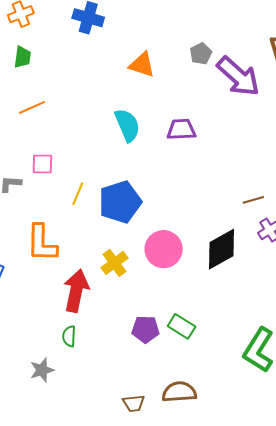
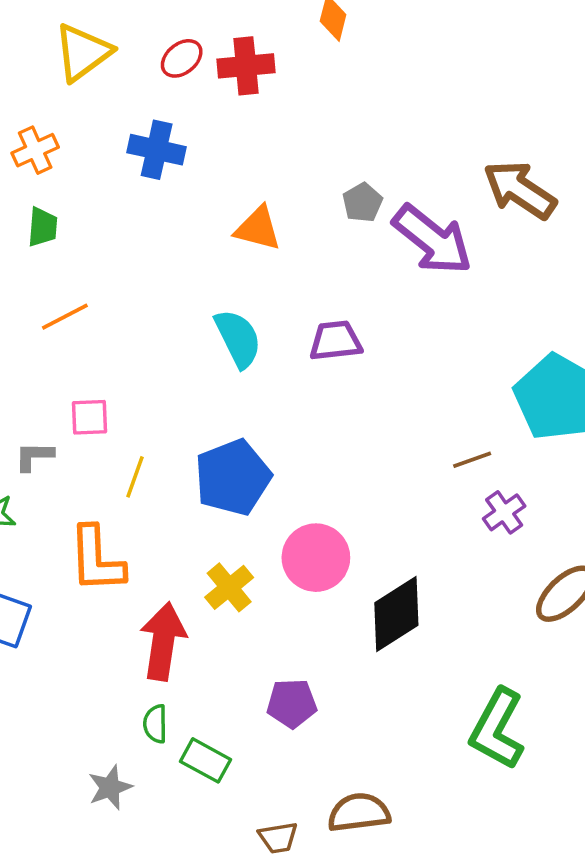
yellow line: (78, 194) -> (135, 477), moved
black diamond: (221, 249) -> (396, 614), moved
green rectangle: (182, 326) -> (205, 760), moved

